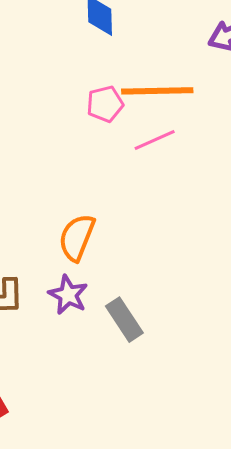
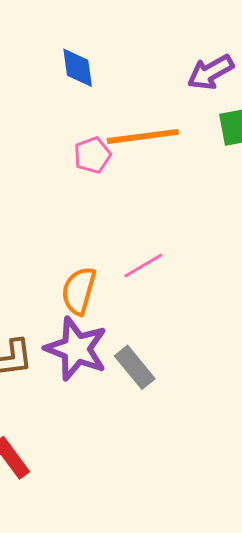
pink line: (155, 140) -> (143, 266), moved
purple star: (68, 295) -> (76, 349), size x1.6

